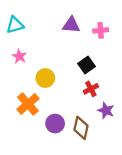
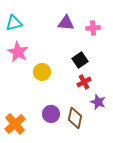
pink star: (19, 56) -> (18, 52), size x1.5
orange cross: (28, 104) -> (15, 124), moved

